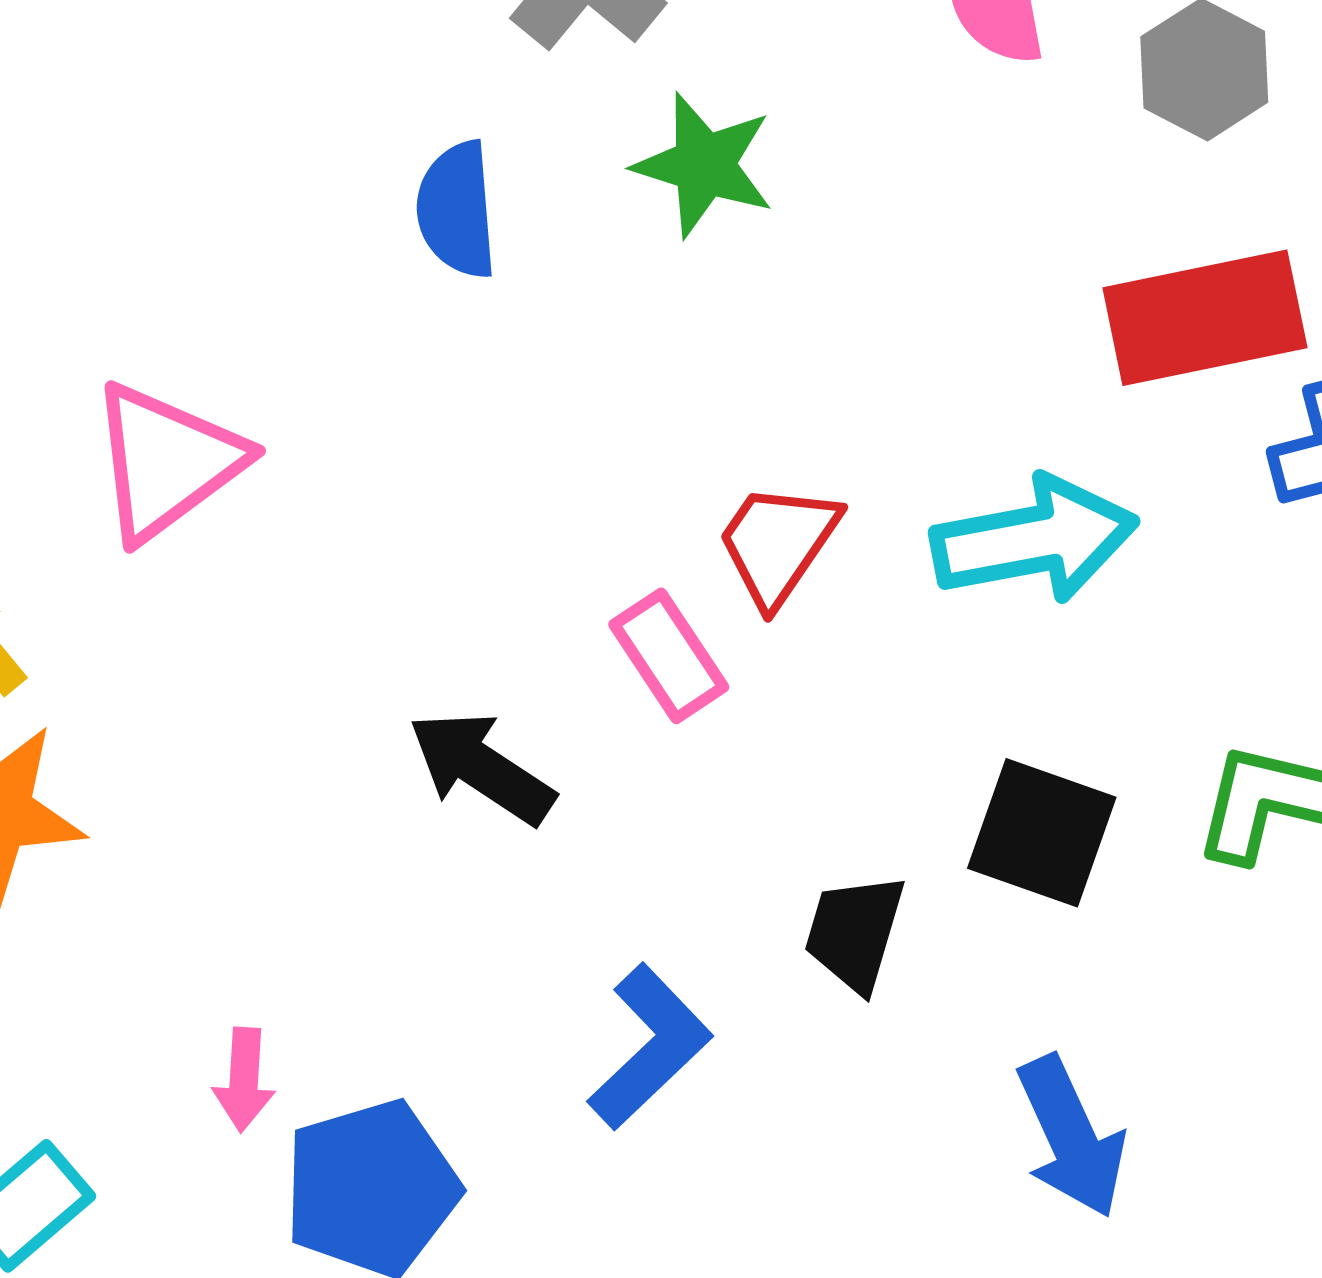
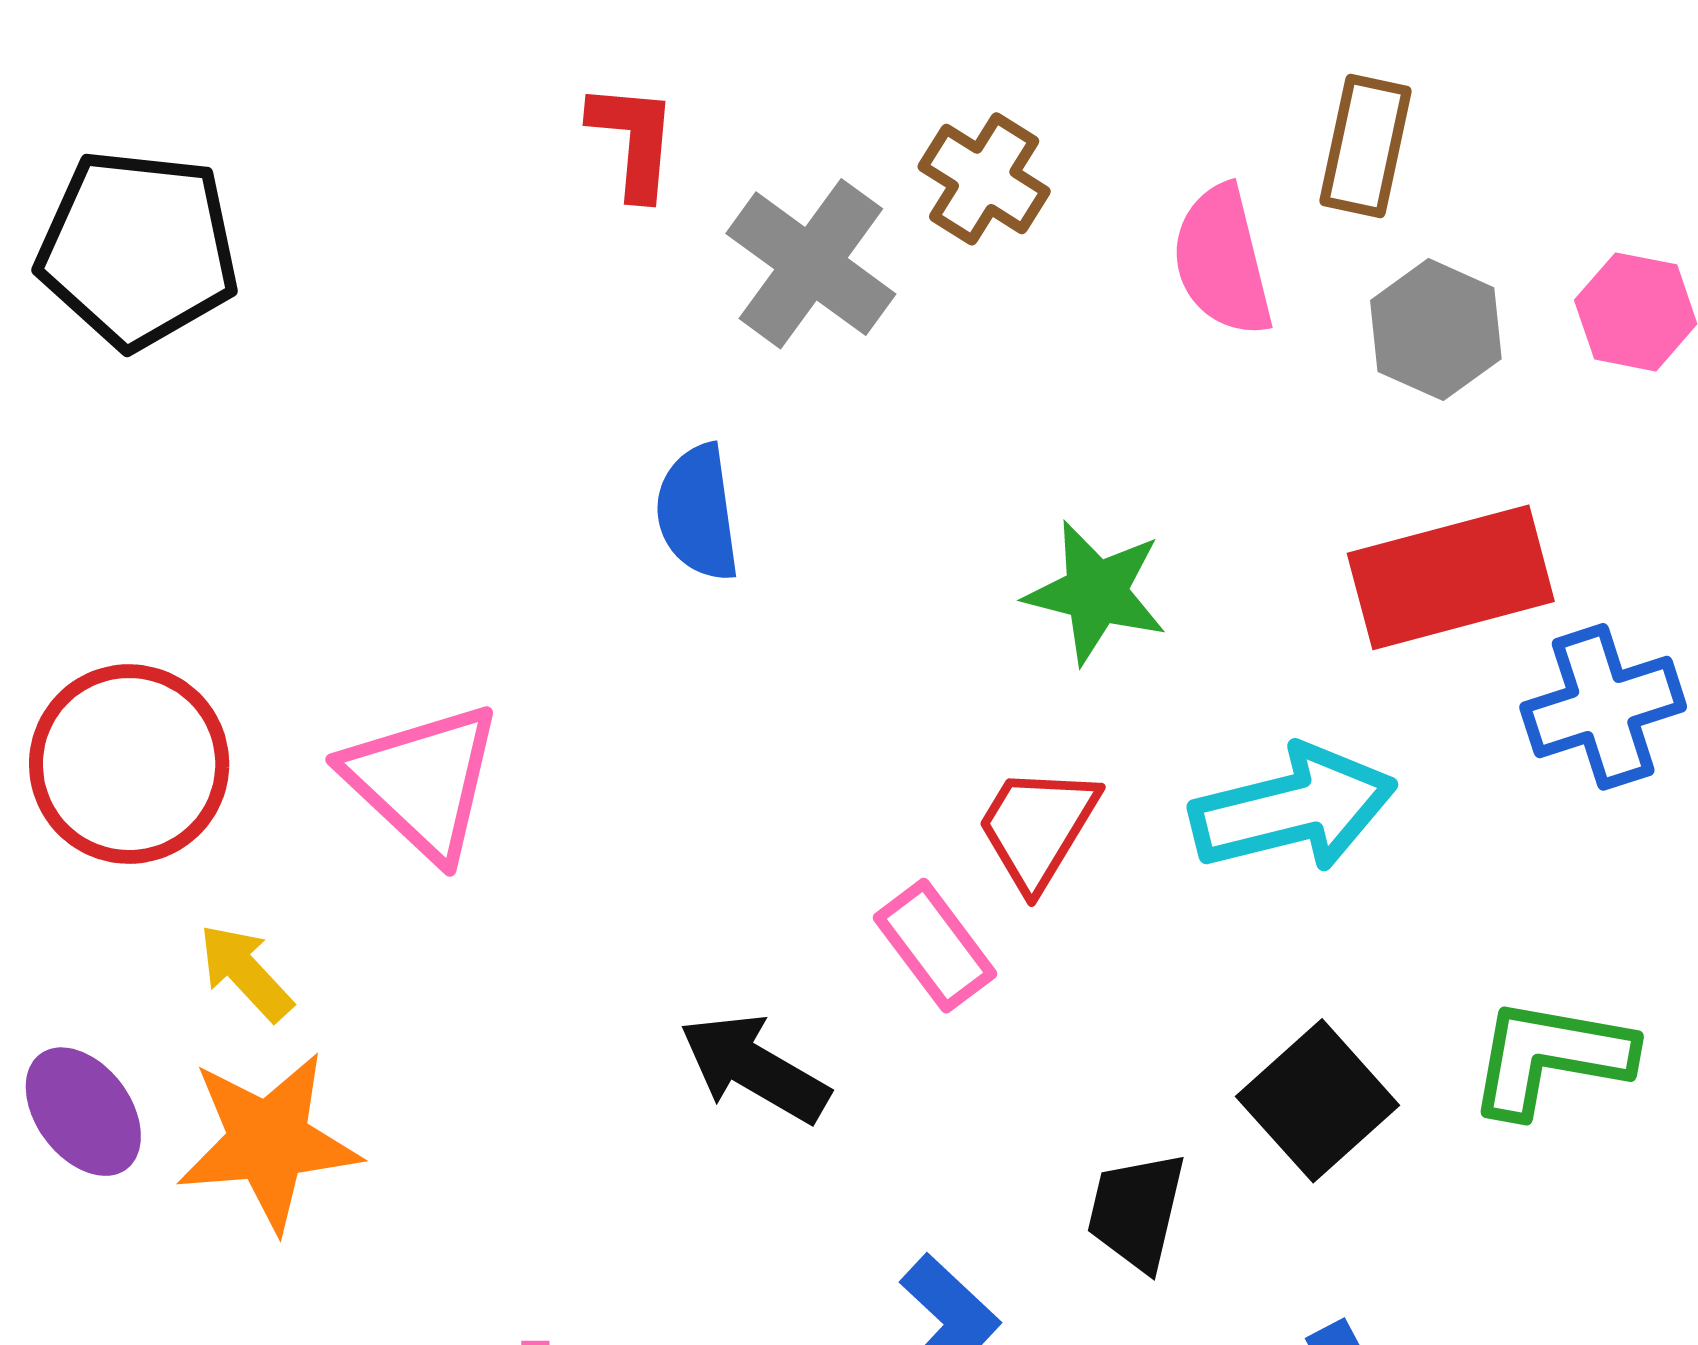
green star: (704, 165) -> (1096, 592), moved
pink triangle: (167, 462) -> (423, 781), turned -37
black square: (1042, 833) -> (1318, 1101), turned 32

